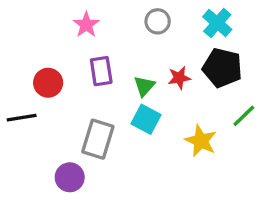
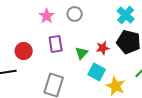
gray circle: (158, 21) -> (75, 14), moved
cyan square: (146, 119) -> (97, 72), moved

